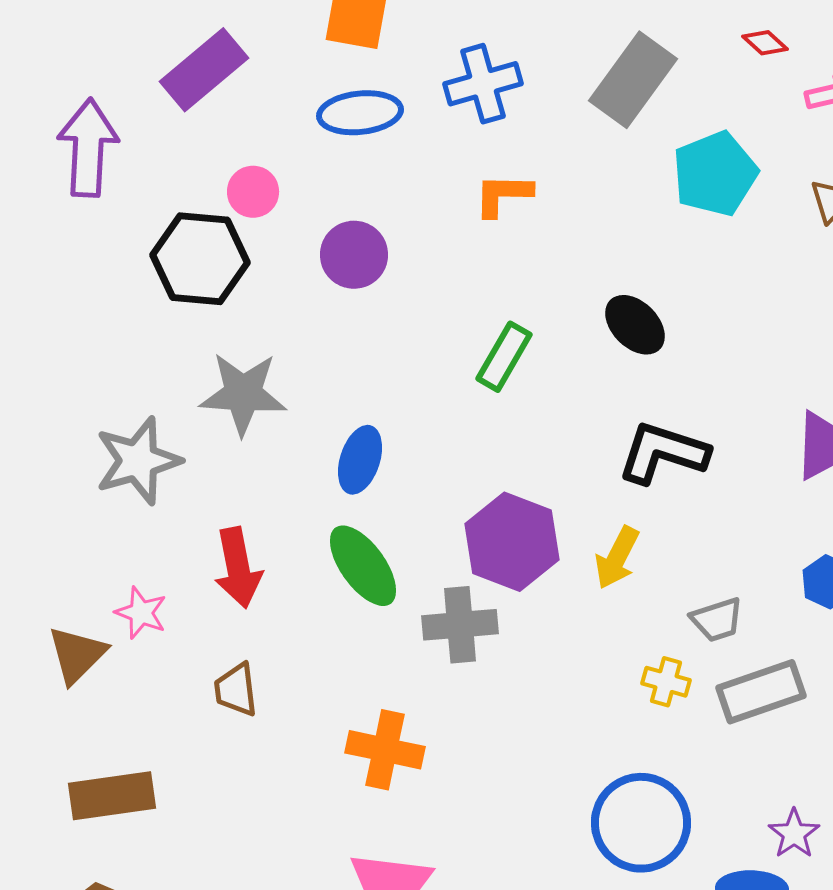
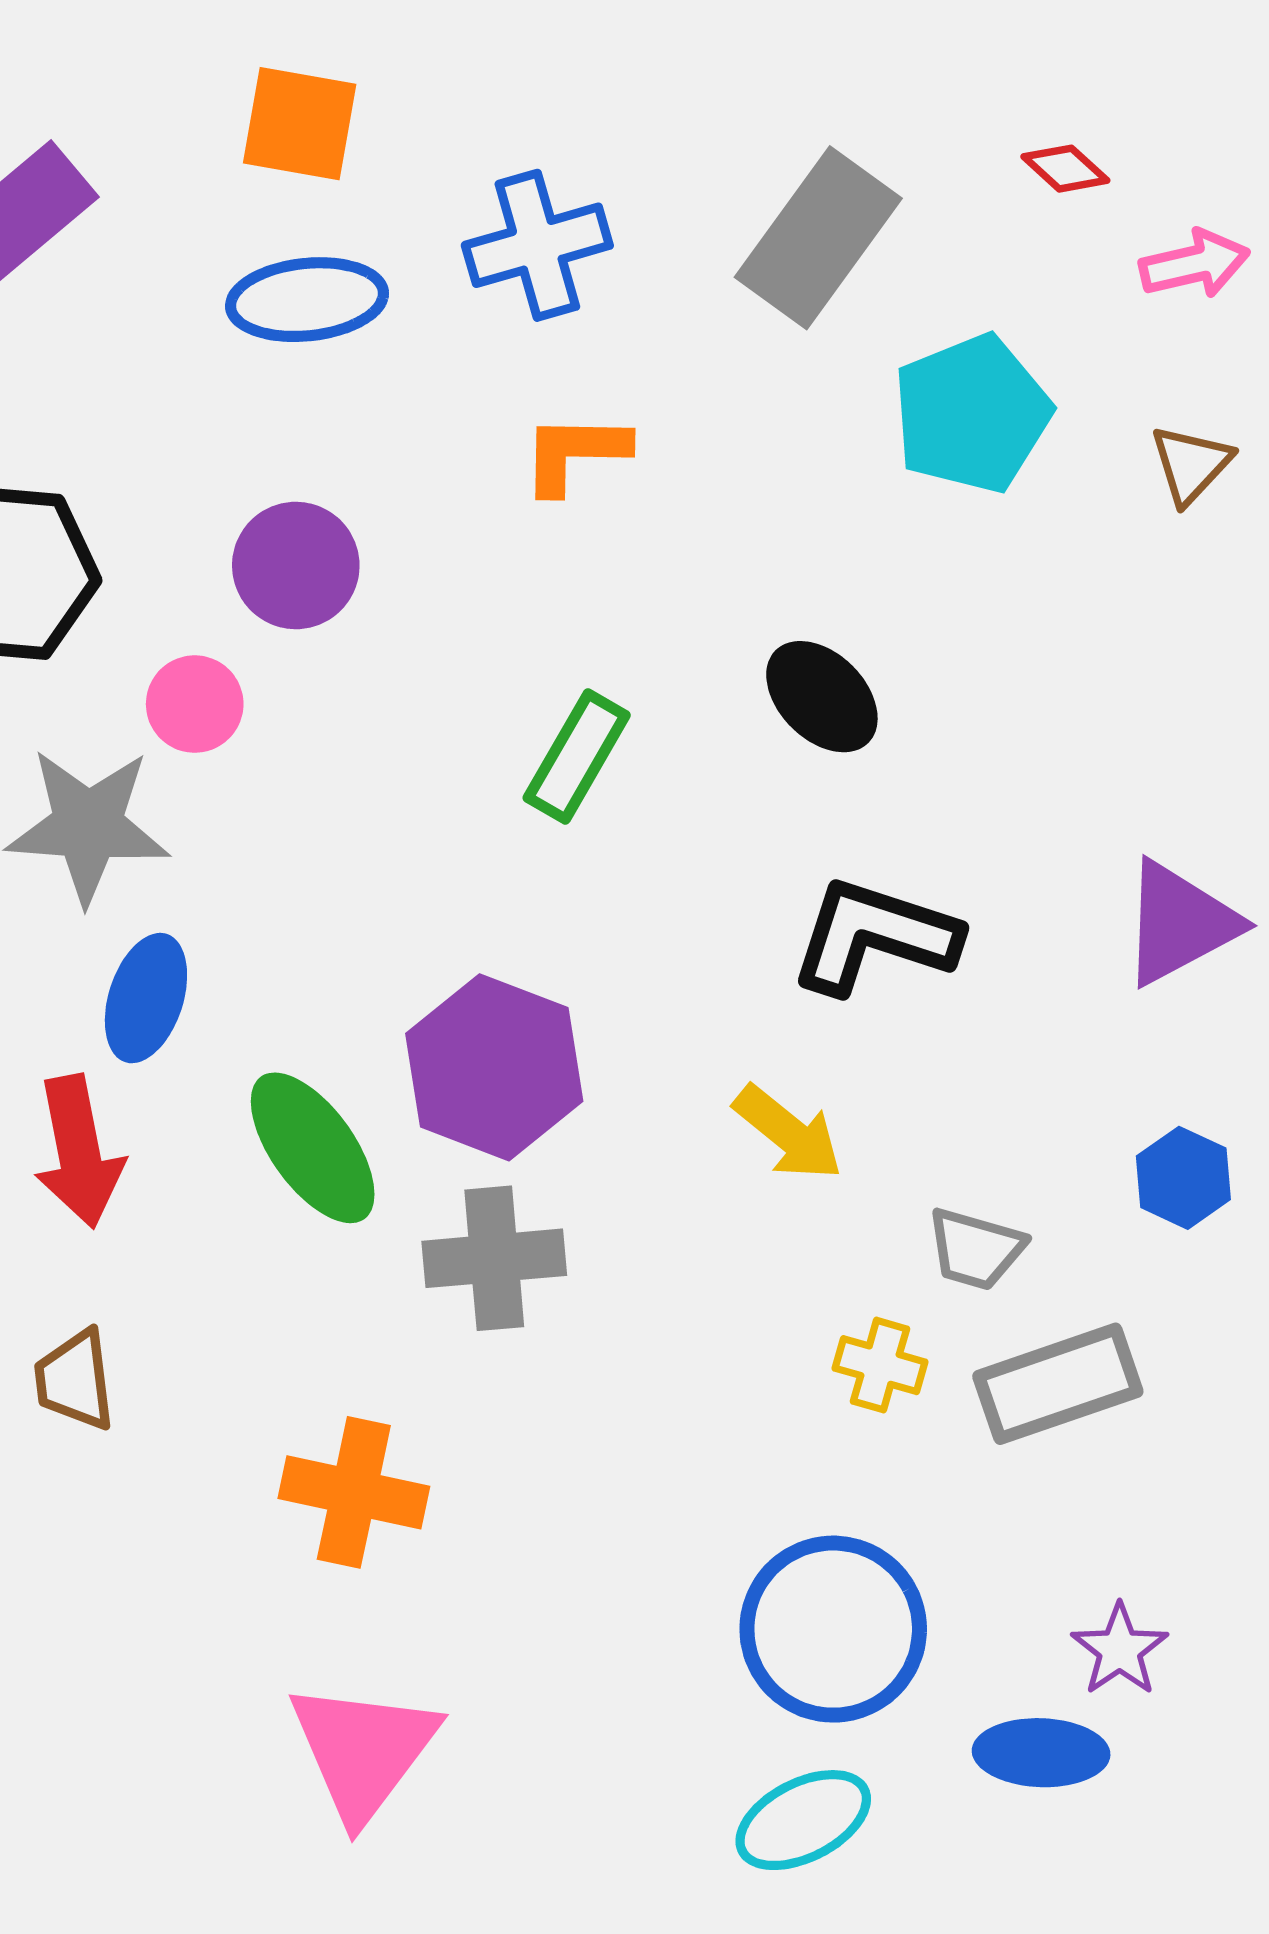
pink circle: (253, 192) -> (195, 704), moved
blue ellipse: (360, 460) -> (146, 998), moved
purple hexagon: (512, 542) -> (494, 1067), moved
yellow arrow: (617, 558) -> (788, 1133), turned -78
gray trapezoid: (717, 620) -> (976, 1249), turned 34

